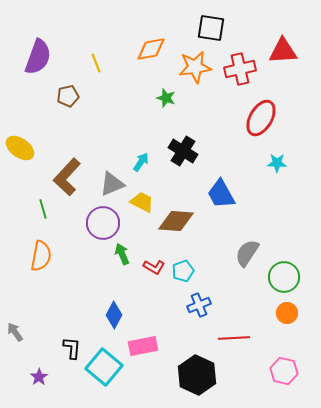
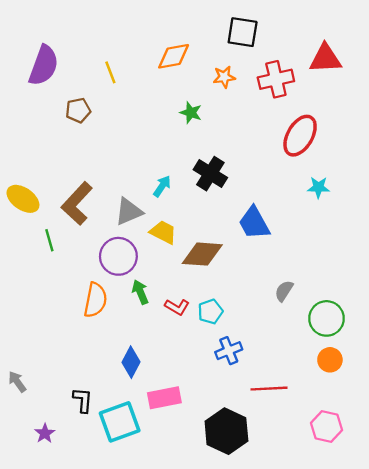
orange star: (195, 67) -> (224, 77), size x0.6
yellow ellipse: (20, 148) -> (23, 199), moved
gray semicircle: (247, 253) -> (284, 291), size x0.7
orange semicircle: (41, 256) -> (95, 300), moved
cyan square: (104, 367) -> (120, 422), turned 30

